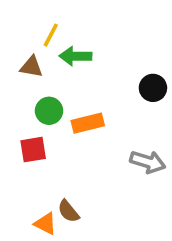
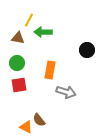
green circle: (49, 111) -> (17, 63), moved
orange rectangle: (88, 123) -> (50, 70), turned -66
gray arrow: (148, 162) -> (66, 92), moved

